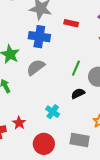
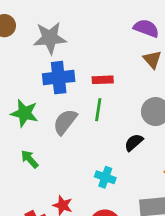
red rectangle: (71, 23) -> (103, 80), moved
green line: (76, 68) -> (98, 110), moved

